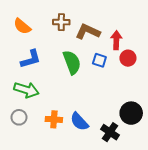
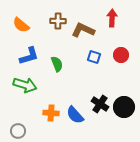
red arrow: (116, 40) -> (112, 18), moved
green semicircle: (72, 62) -> (57, 64), moved, size x0.7
gray circle: (19, 117) -> (18, 131), moved
black cross: (110, 132) -> (100, 104), moved

